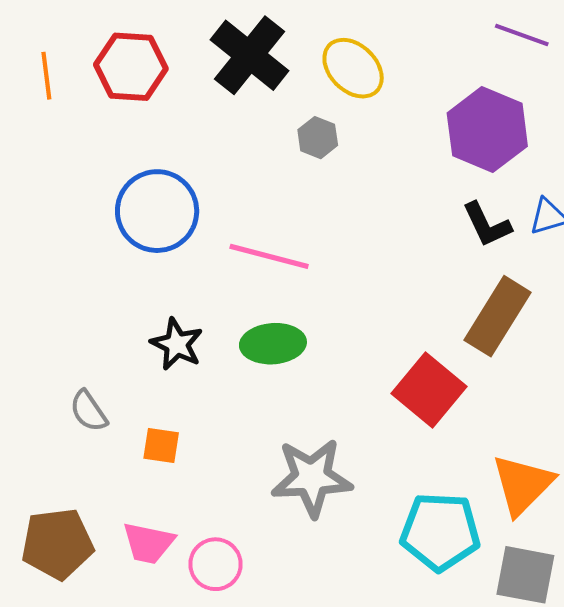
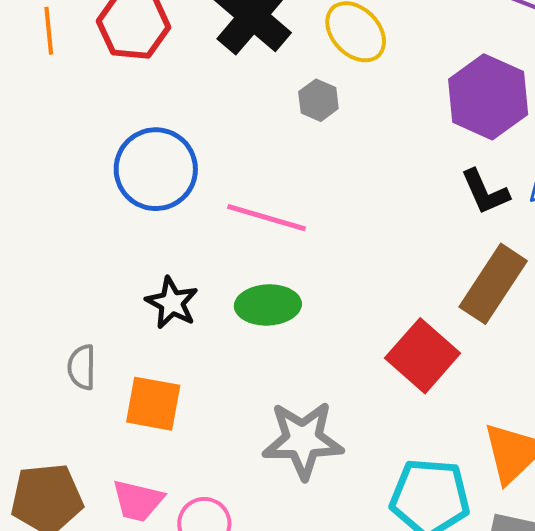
gray semicircle: (89, 411) -> (82, 367), turned 33
orange square: (161, 446) -> (153, 404), size x1.5

